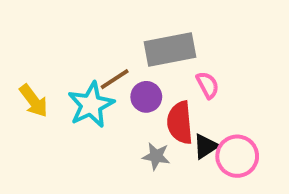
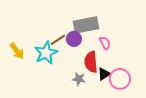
purple circle: (146, 97) -> (74, 39), moved

